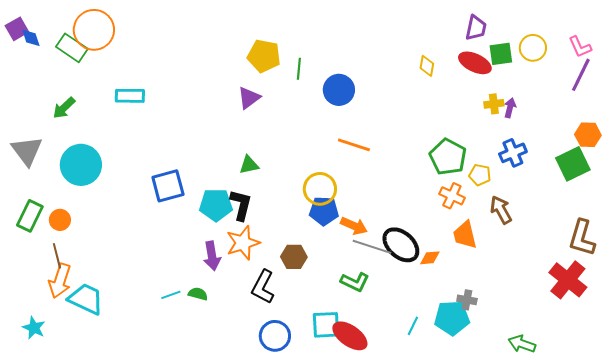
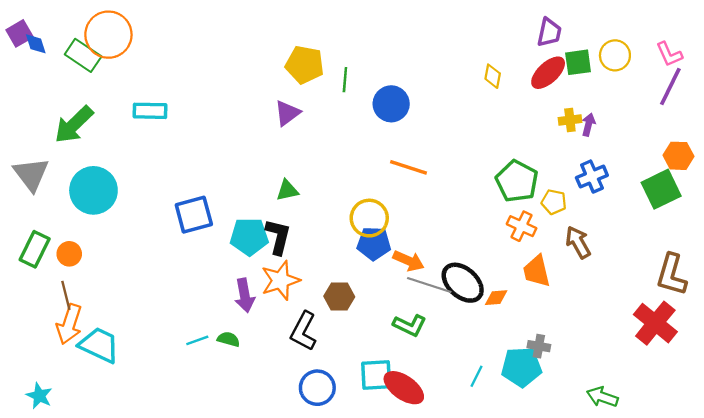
red ellipse: (475, 63) -> (548, 73), turned -68
green arrow: (64, 108) -> (74, 125), size x1.5
cyan star: (34, 328) -> (39, 396), moved

